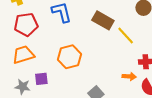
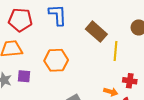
yellow line: (126, 36) -> (115, 51), turned 36

